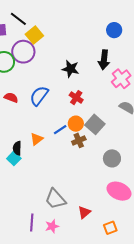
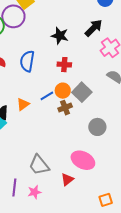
black arrow: (104, 60) -> (94, 28), turned -144
blue semicircle: (39, 96) -> (27, 61), turned -30
red cross: (76, 98) -> (64, 65), turned -32
pink ellipse: (119, 191) -> (83, 160), moved
orange square: (110, 228) -> (106, 200), moved

